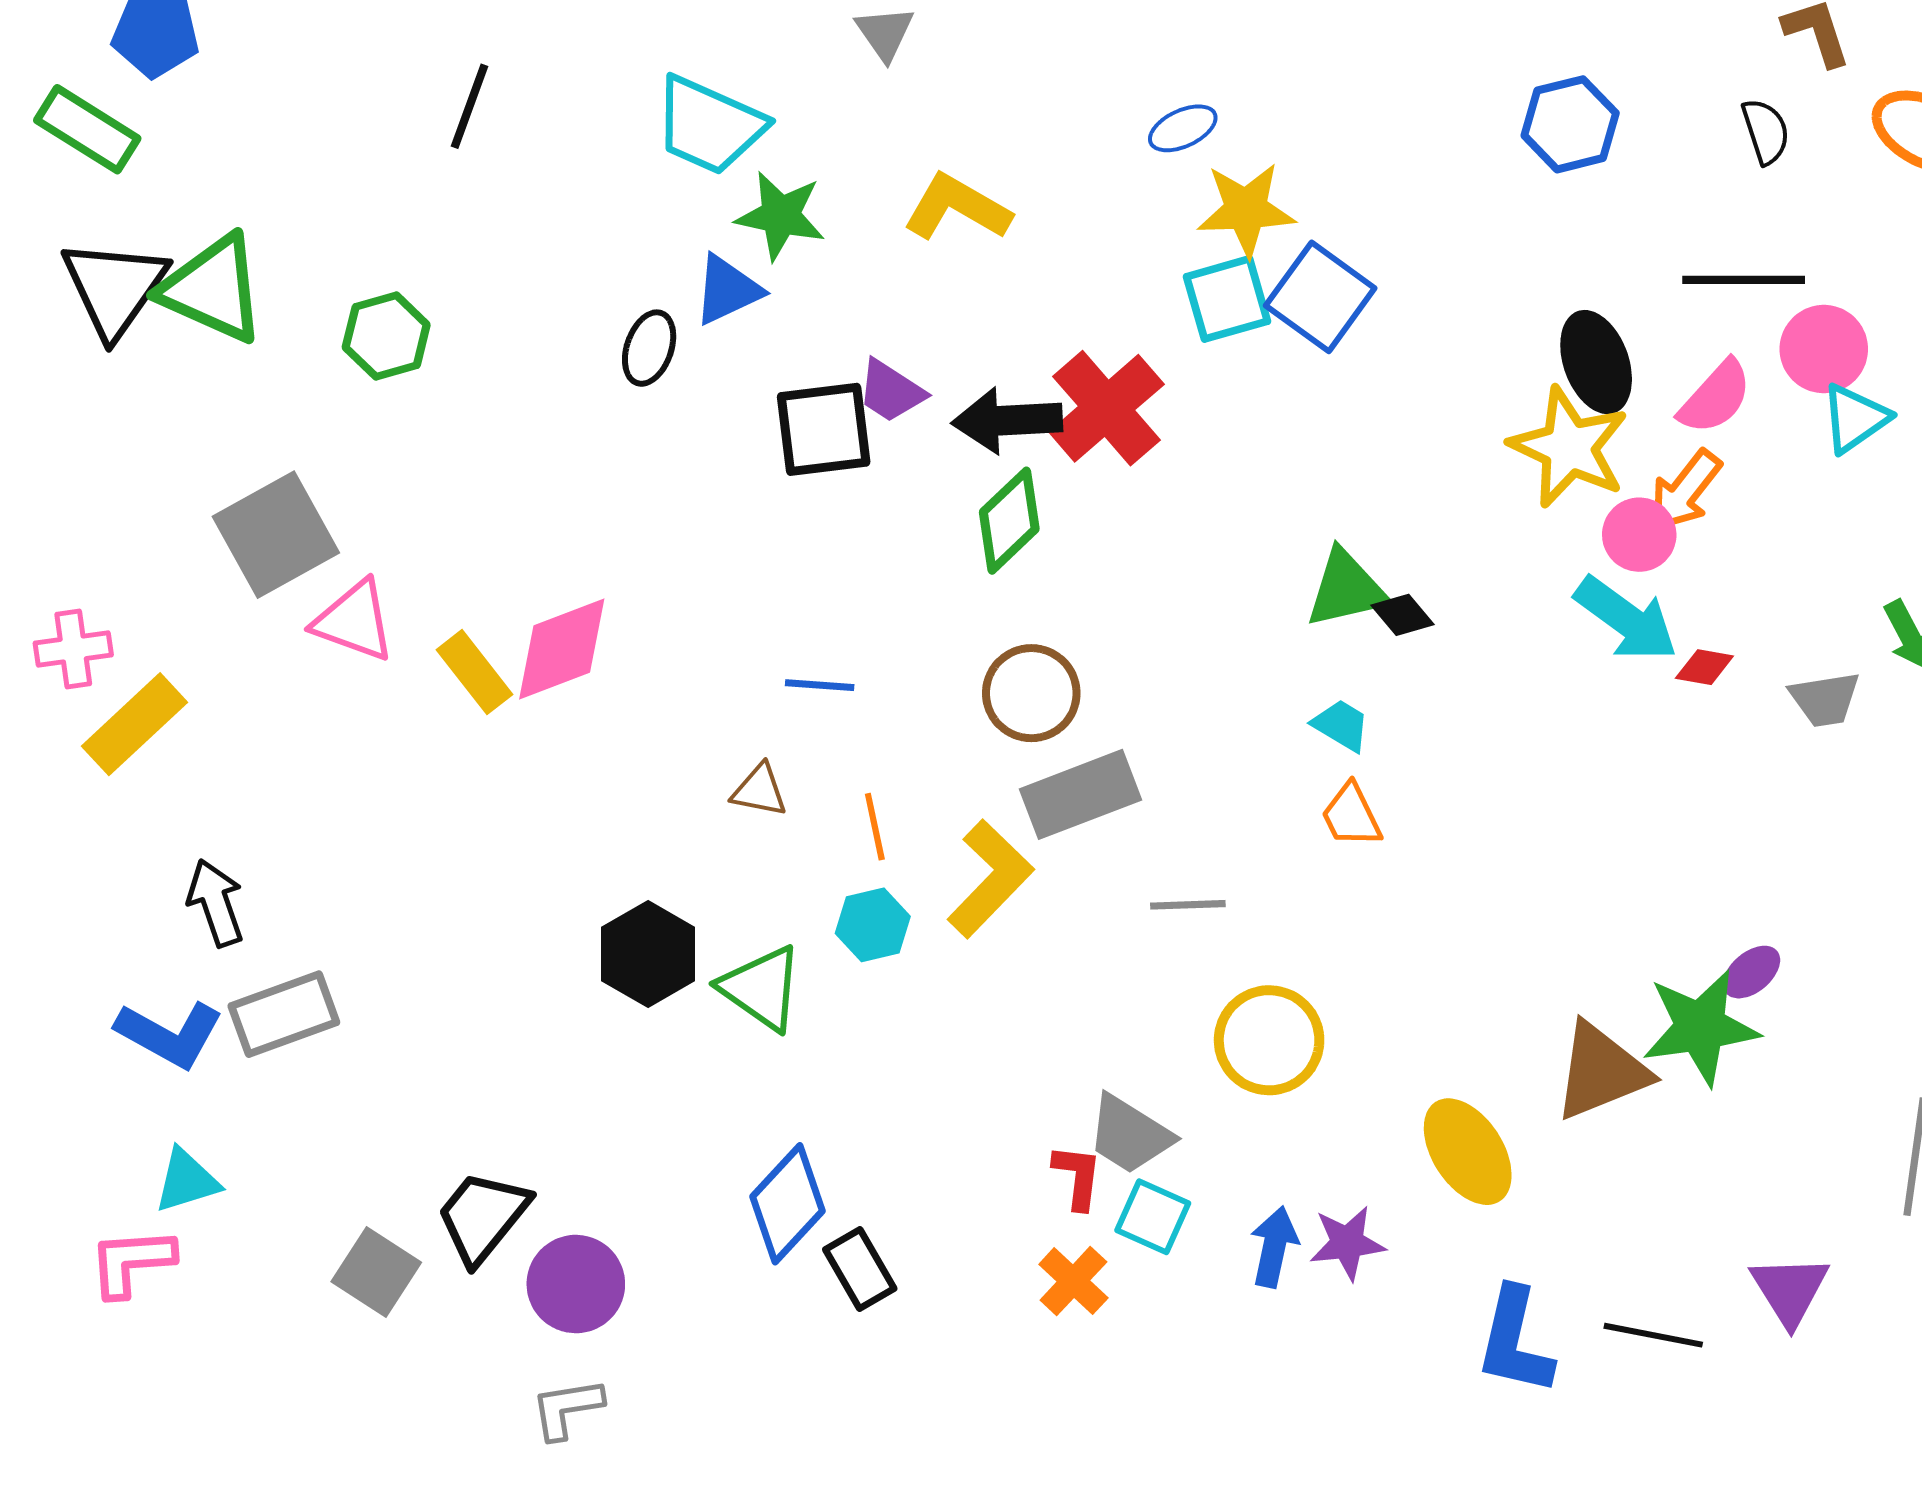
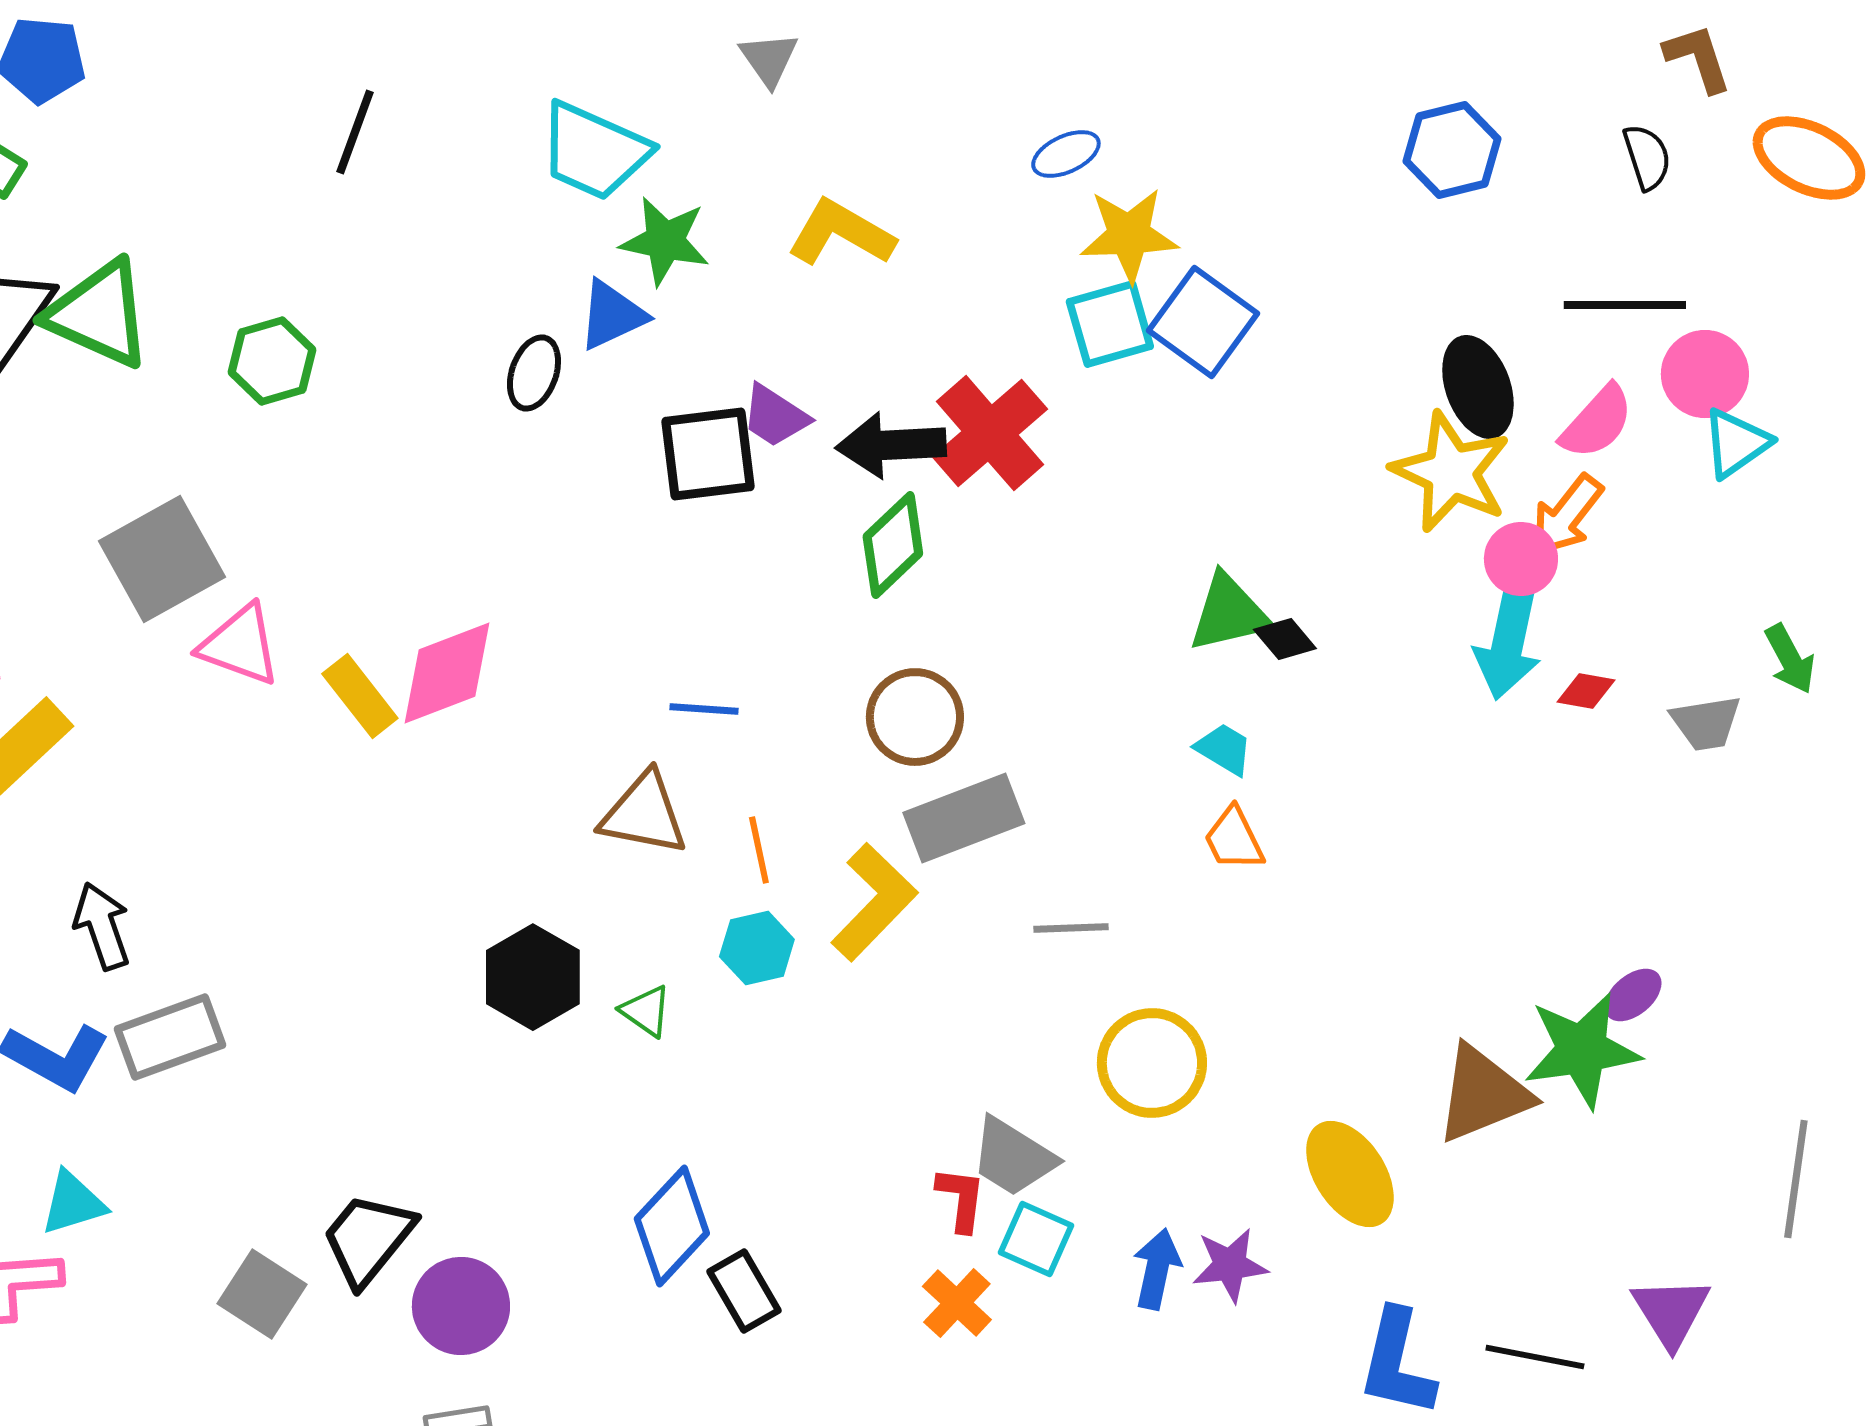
cyan arrow: (1626, 619) -> (1508, 643), turned 66
brown triangle: (759, 790) -> (644, 814), size x1.6
green triangle: (761, 988) -> (646, 1011), size x0.6

